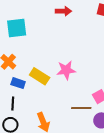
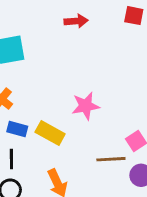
yellow rectangle: (40, 76) -> (50, 133), moved

